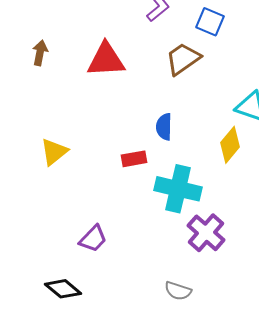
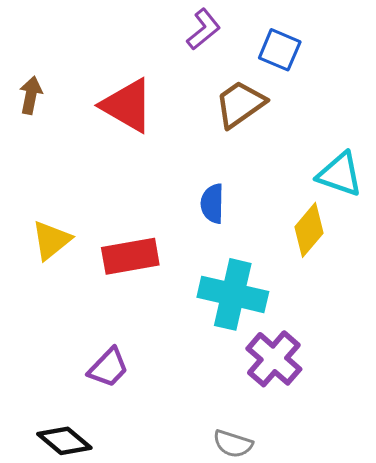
red triangle: (106, 60) -> (127, 105), turned 33
red rectangle: (134, 159) -> (130, 256), moved, size x1.5

